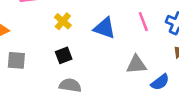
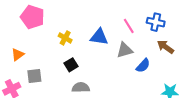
gray triangle: (136, 64) -> (125, 50), moved
blue semicircle: (160, 82) -> (143, 66), moved

